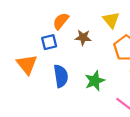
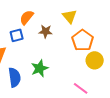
blue semicircle: (61, 76) -> (15, 77), moved
green star: (95, 81) -> (40, 68), moved

